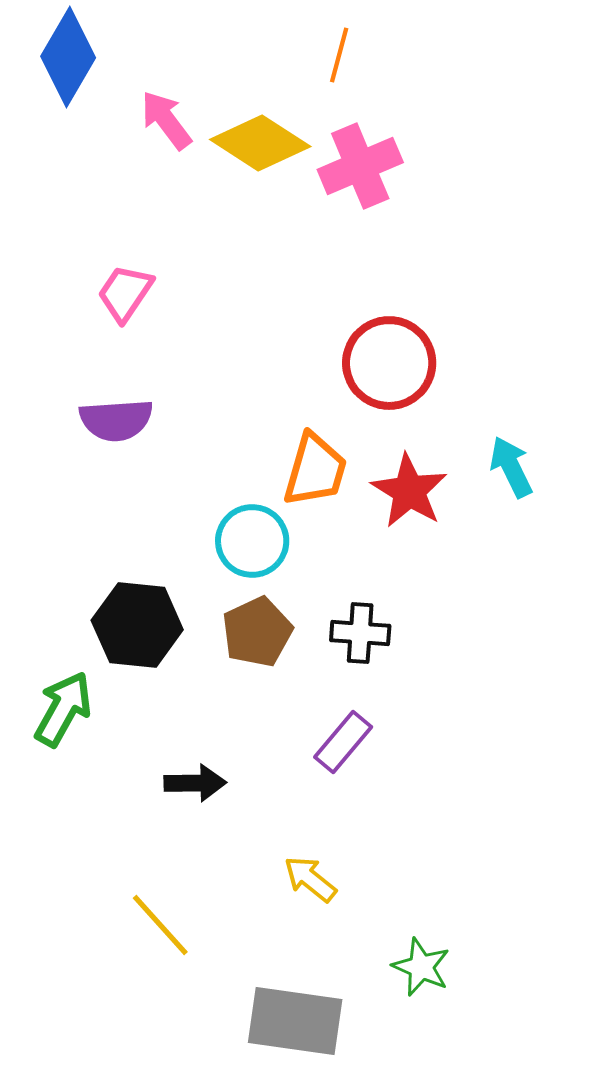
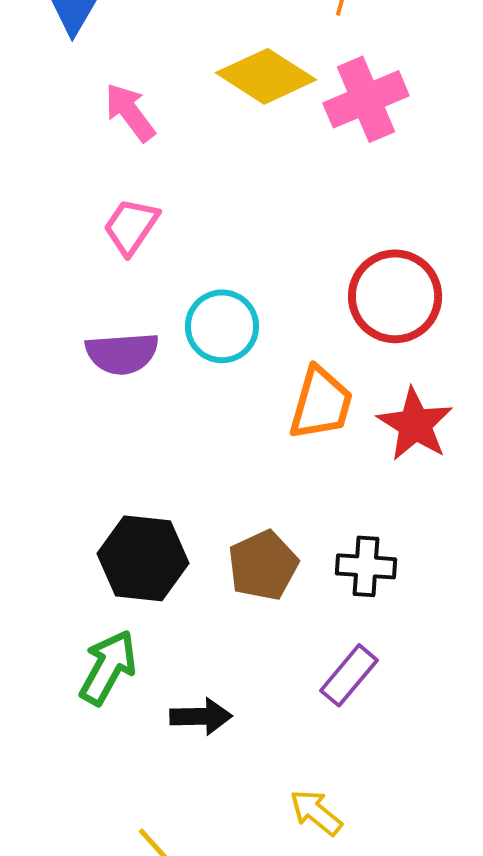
pink arrow: (166, 120) -> (130, 112), moved
cyan circle: (252, 541) -> (222, 326), moved
green arrow: (63, 709) -> (108, 667), moved

